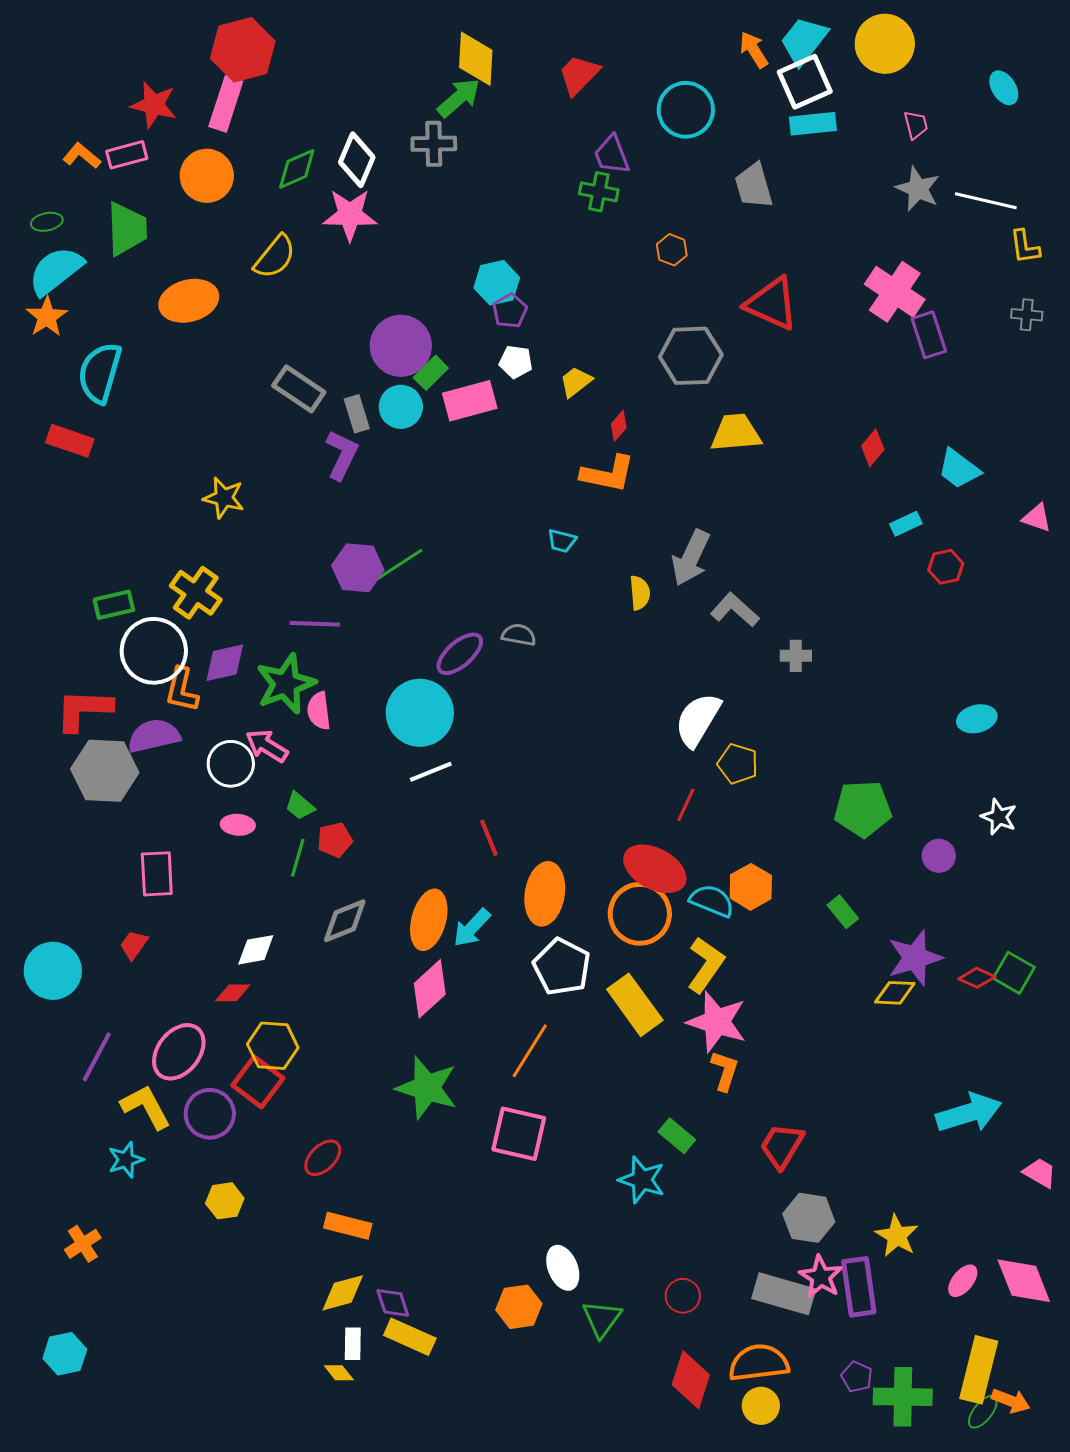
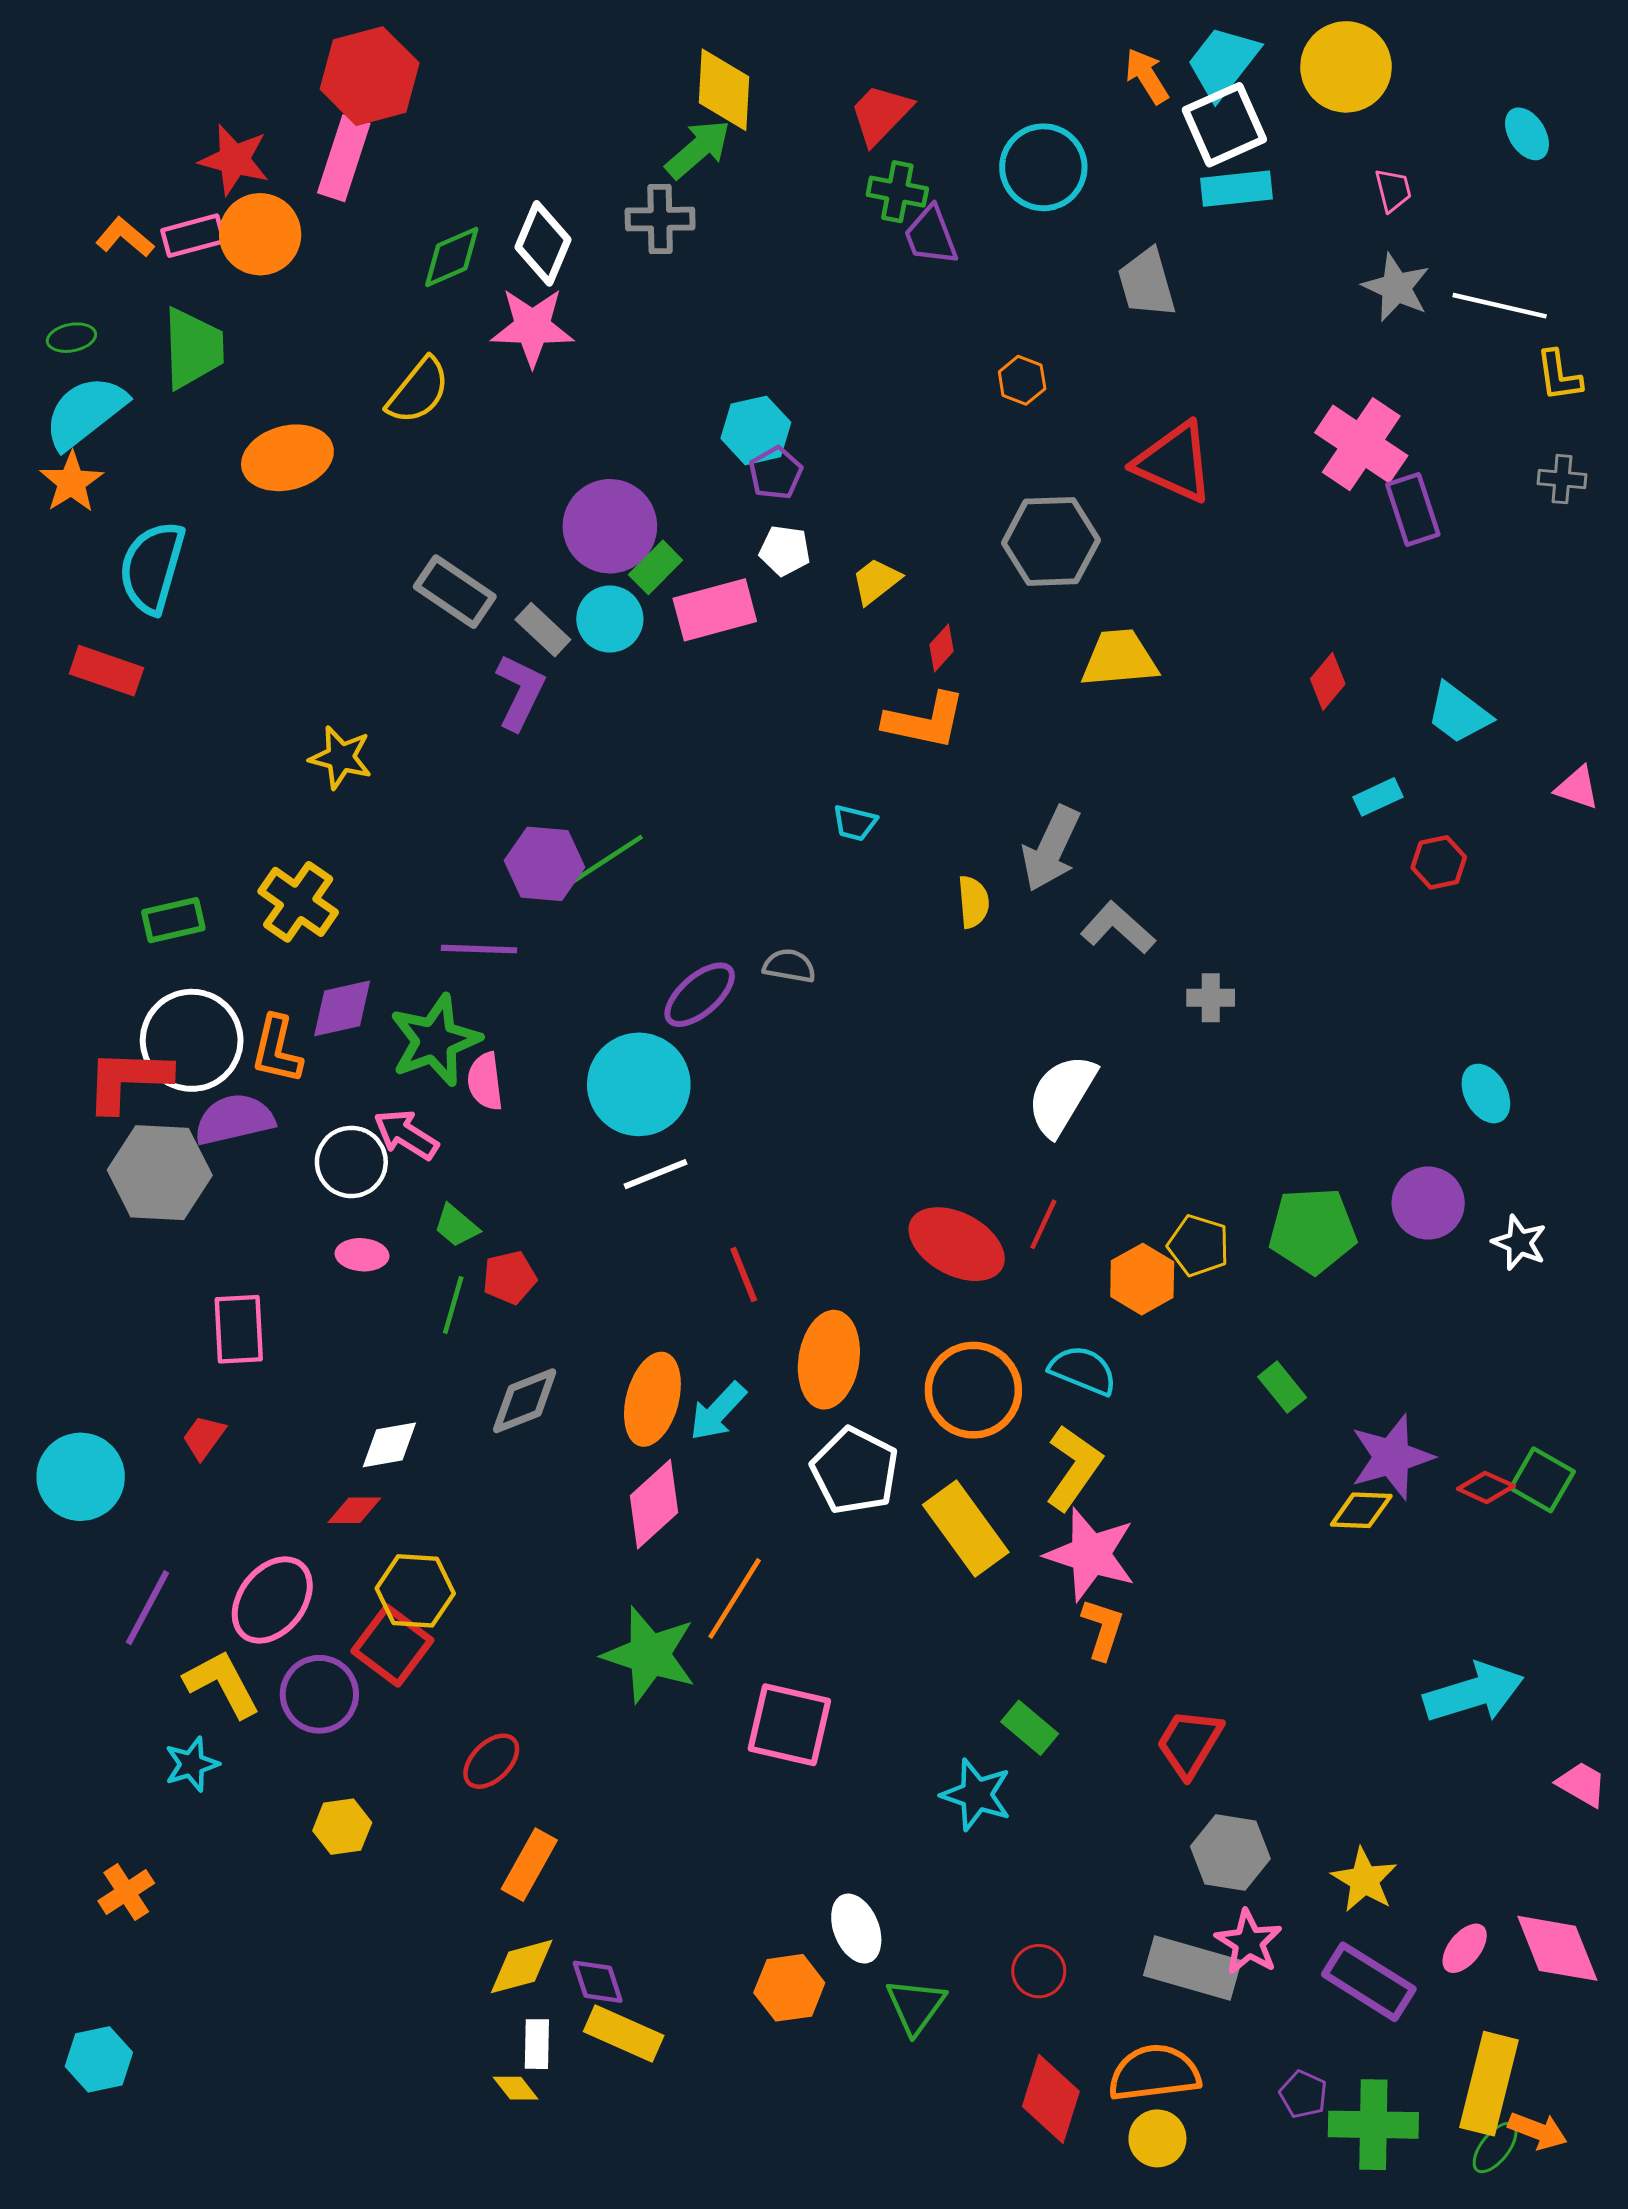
orange circle: (207, 176) -> (260, 234), moved
green cross: (599, 192) -> (897, 192), moved
gray rectangle: (357, 414) -> (543, 630), turned -30
white circle: (154, 651) -> (192, 1040), moved
cyan ellipse: (977, 719) -> (1486, 1094), turned 75
yellow pentagon: (738, 764) -> (1198, 1246), moved
purple circle: (939, 856) -> (1428, 1203), moved, size x1.4
red ellipse: (655, 869) -> (957, 1244), moved
orange hexagon: (751, 887) -> (1142, 1279), moved
orange line: (530, 1051) -> (735, 1598), moved
orange rectangle: (348, 1226) -> (529, 1865), turned -75
purple rectangle: (859, 1287) -> (1369, 1982), moved, turned -50

